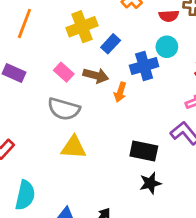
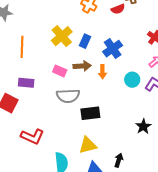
cyan circle: (167, 47) -> (132, 80), moved
yellow triangle: (74, 147) -> (88, 145), moved
black rectangle: (144, 151) -> (90, 113), moved

